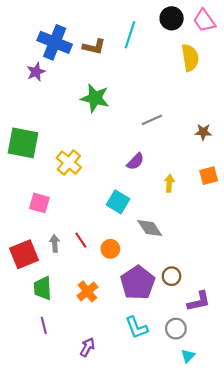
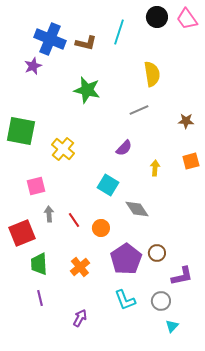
yellow semicircle: (190, 58) -> (152, 74), moved
pink square: (39, 203) -> (36, 186), turned -30
gray arrow: (55, 243) -> (49, 214), moved

